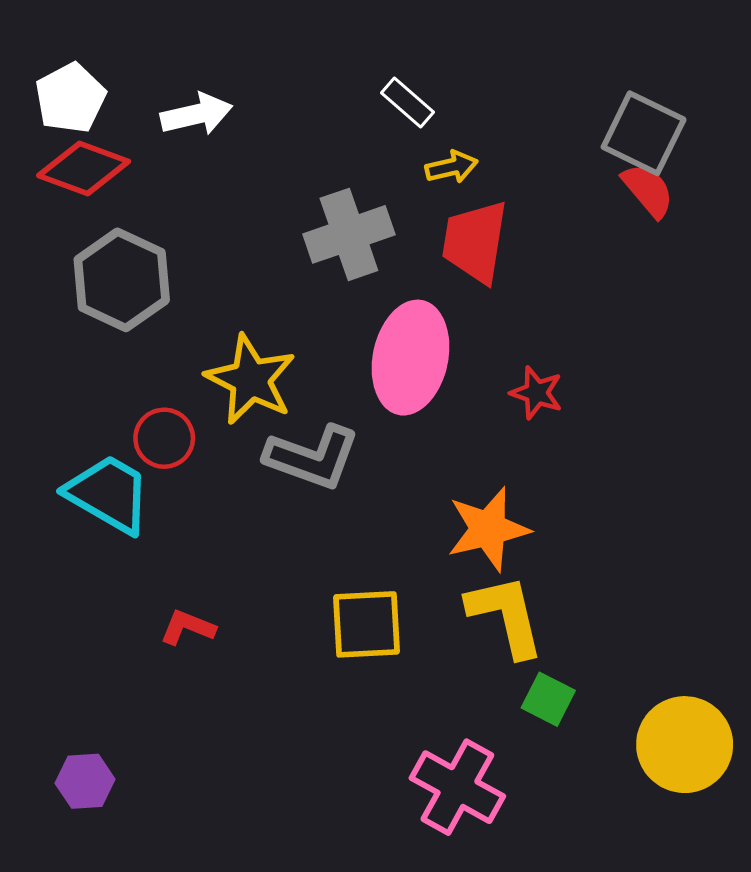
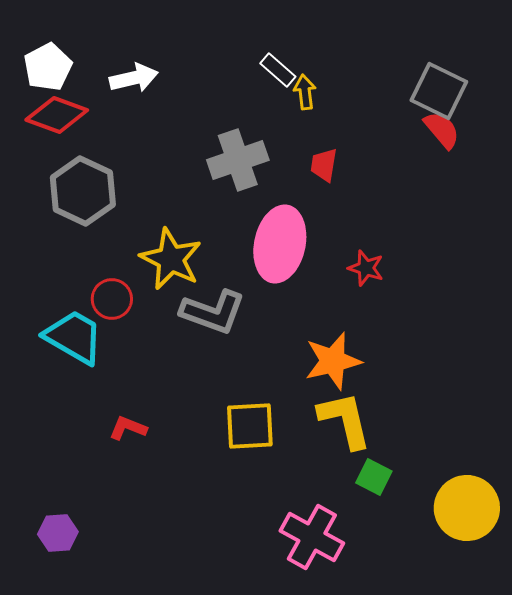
yellow arrow: (452, 167) -> (305, 92), moved, turned -84
red trapezoid: (475, 242) -> (324, 165), size x0.6

